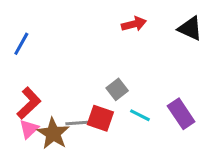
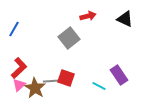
gray square: (117, 89) -> (69, 38), moved, size x1.5
cyan line: (140, 115) -> (99, 86), moved

